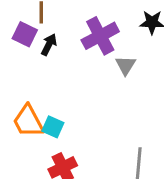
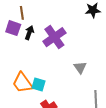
purple cross: (100, 36) -> (54, 37), moved
gray triangle: (125, 65) -> (80, 68), moved

